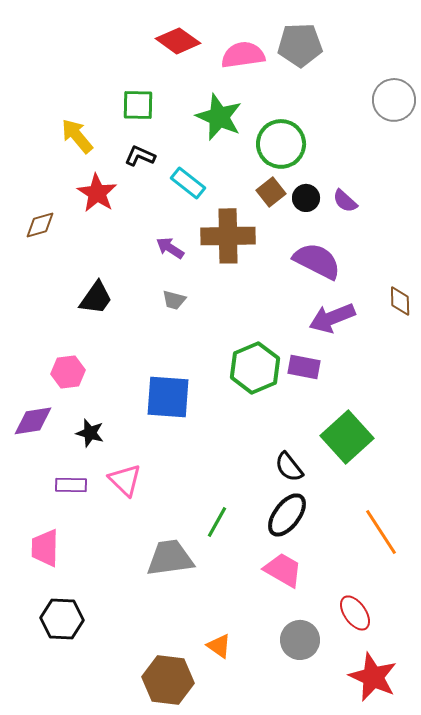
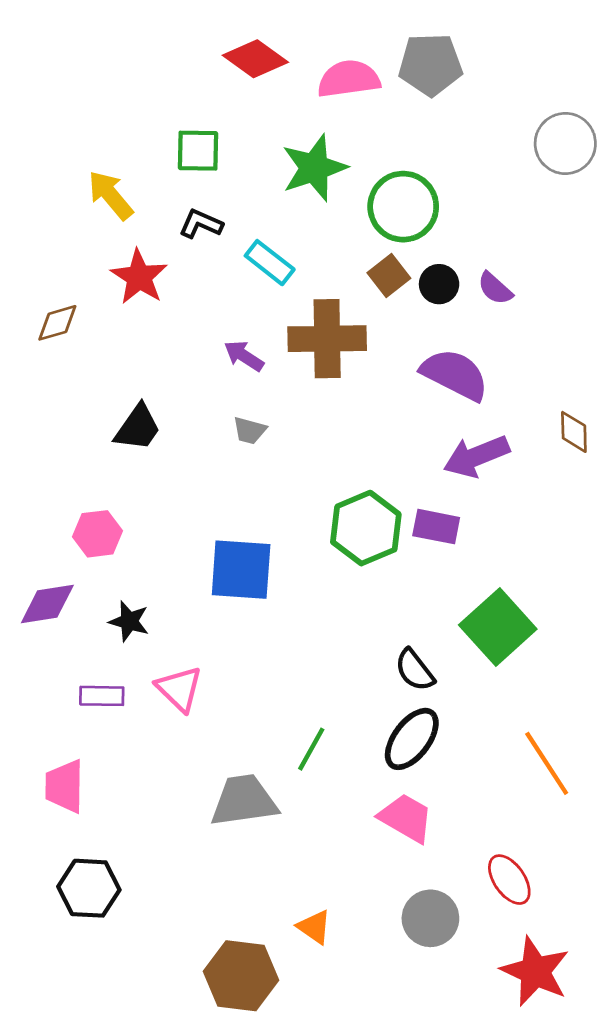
green star: (219, 117) -> (314, 168), turned 30

